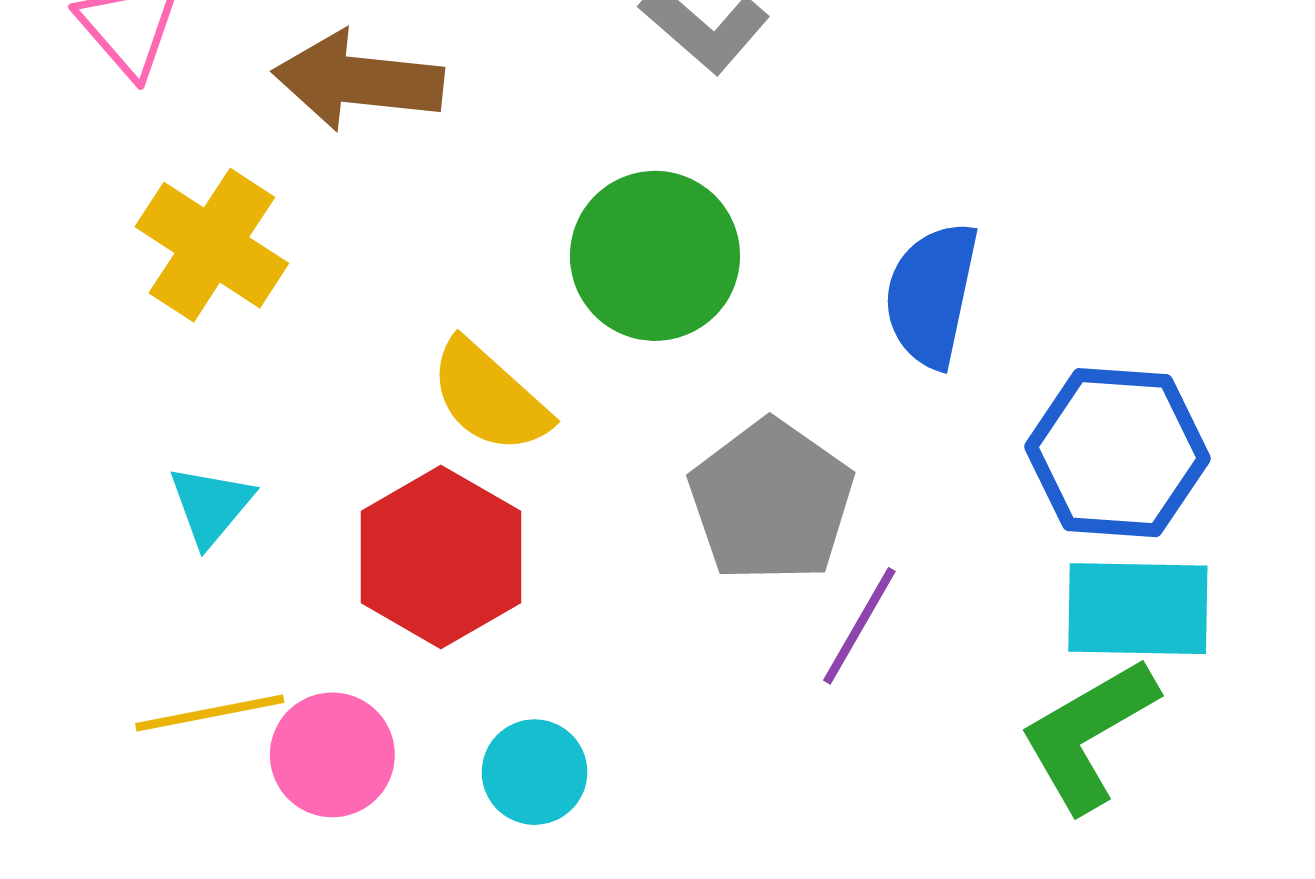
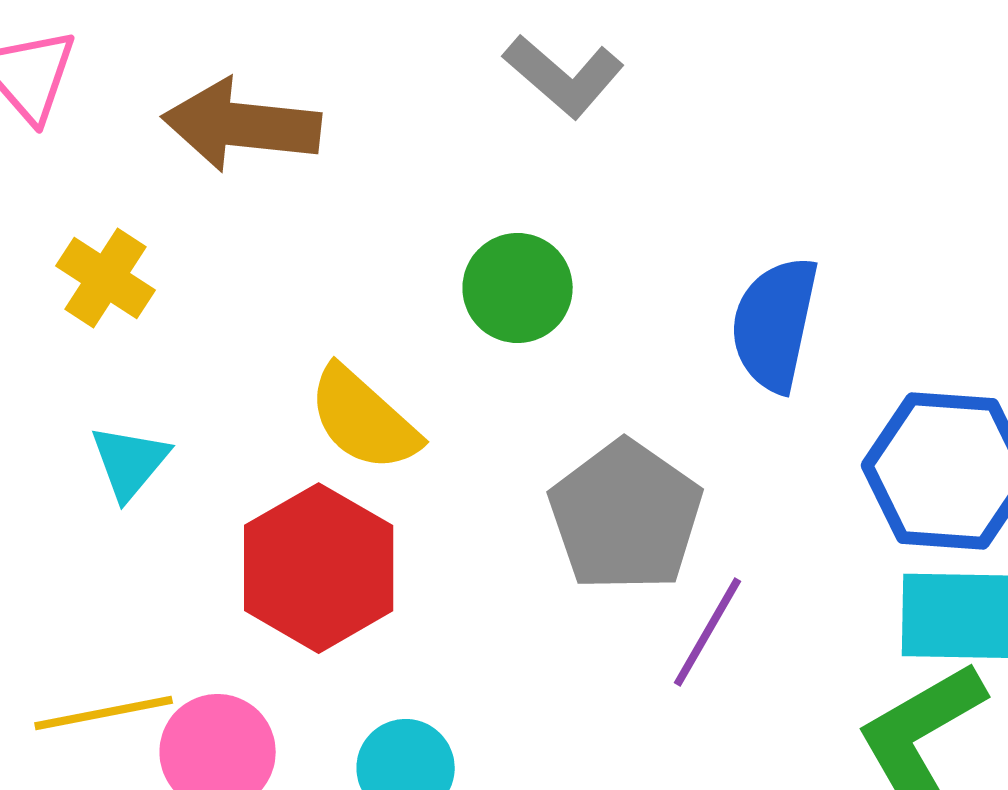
yellow cross: (212, 245) -> (106, 278), size x0.7
green circle: (655, 256) -> (518, 288), size x0.7
cyan triangle: (211, 505) -> (130, 462), moved

